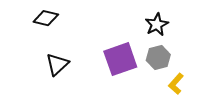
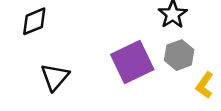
black diamond: (46, 18) -> (34, 21), turned -30

